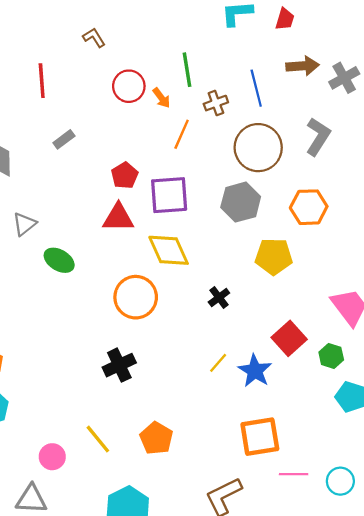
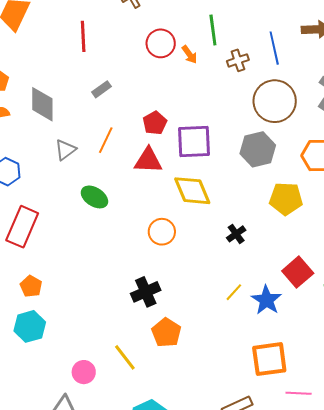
orange line: (182, 134) -> (106, 140), moved
gray triangle: (24, 224) -> (65, 150), moved
orange circle: (136, 297) -> (162, 232), size x0.7
orange pentagon: (156, 438) -> (166, 333), moved

